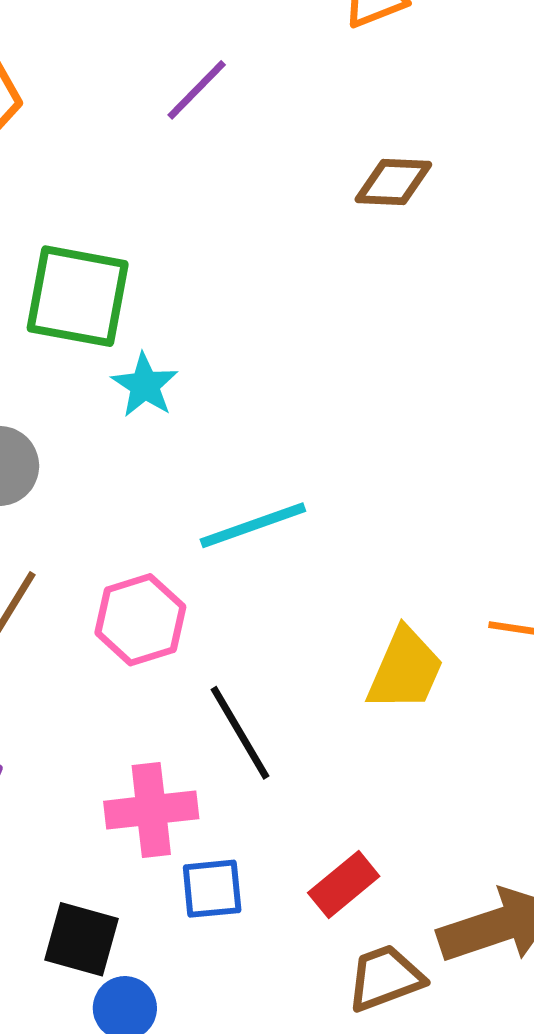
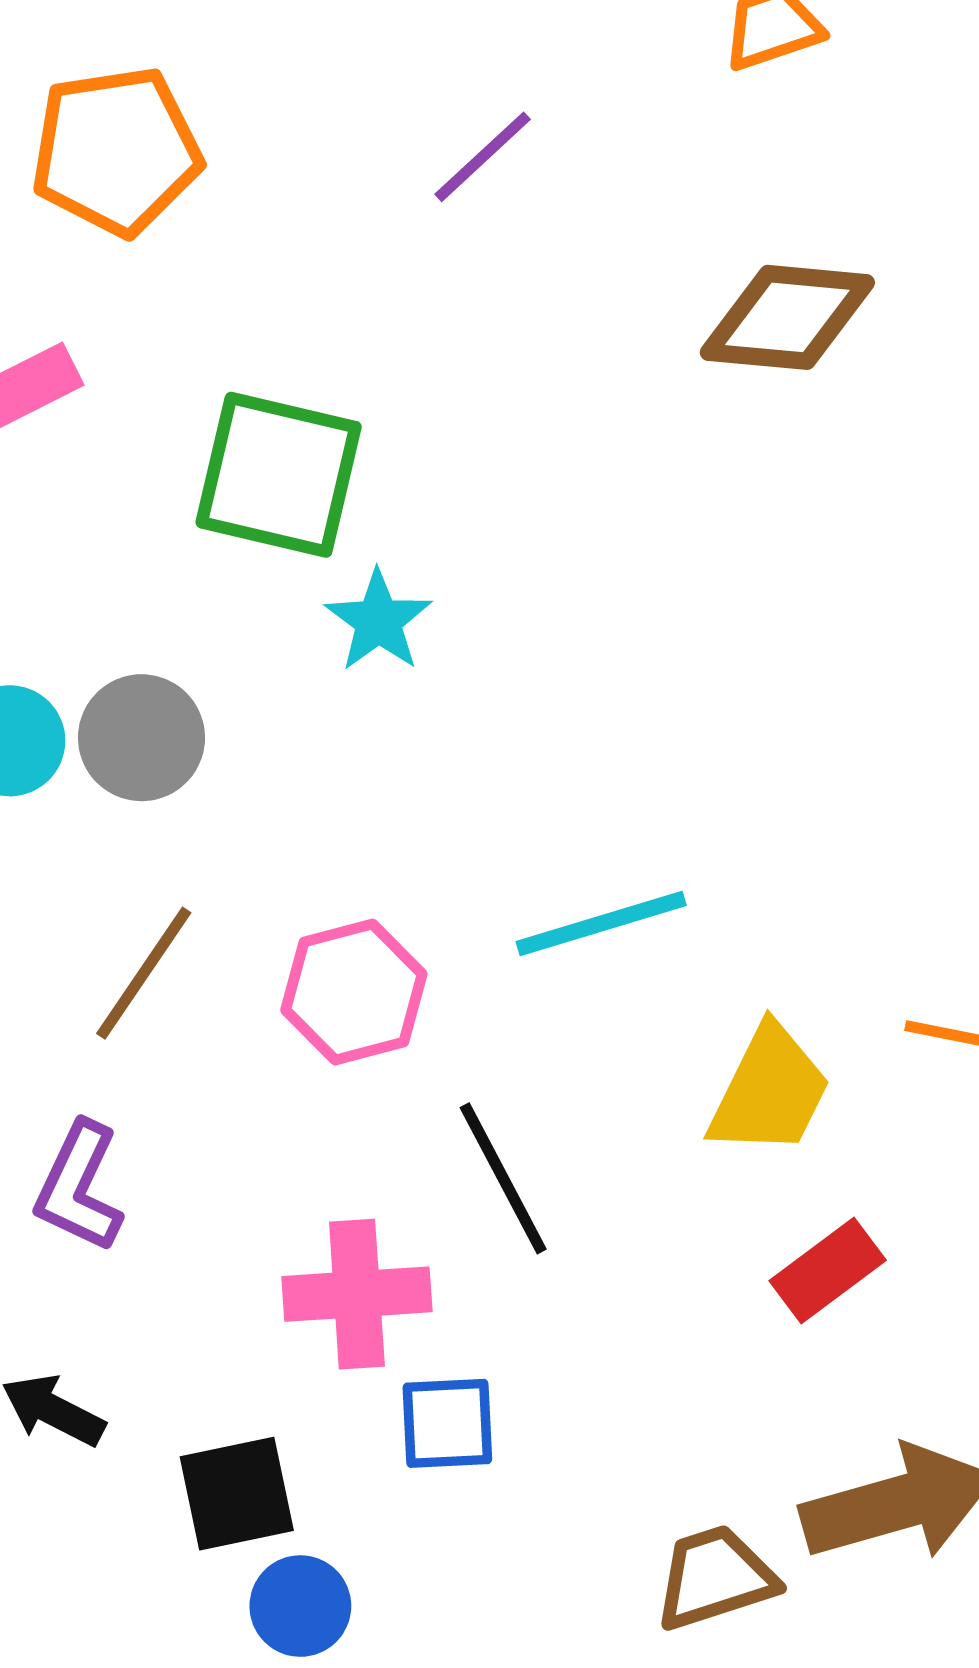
brown diamond: (393, 182) -> (787, 317), size x1.4
cyan line: (253, 525) -> (601, 924), moved
red rectangle: (344, 885) -> (828, 1271), moved
black square: (82, 939) -> (237, 1494), turned -30

